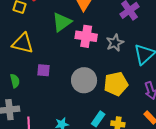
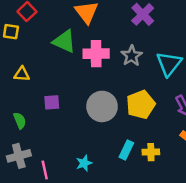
green triangle: (62, 22) -> (64, 41), turned -50
yellow triangle: (23, 43) -> (22, 74), size x0.6

